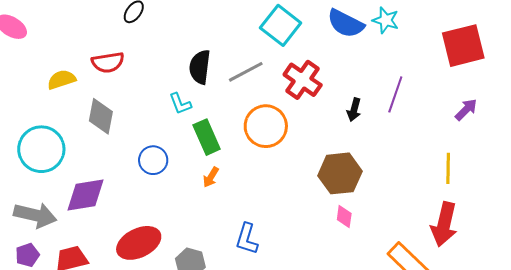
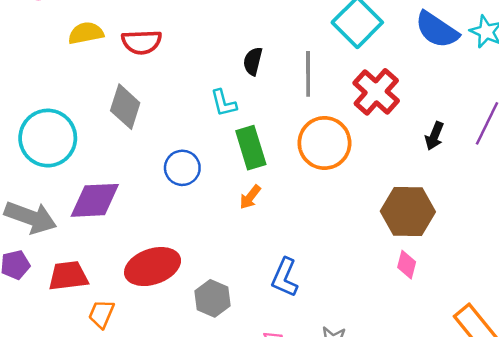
black semicircle: (200, 67) -> (253, 61), size x0.7
gray line: (246, 72) -> (308, 74), turned -69
yellow semicircle: (62, 80) -> (86, 33), moved

